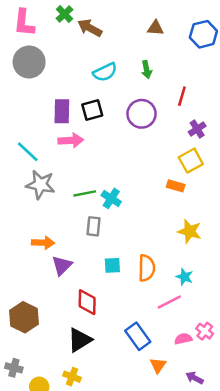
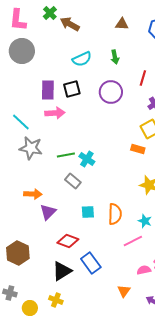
gray rectangle: (94, 226) -> (73, 181), turned -56
red diamond: (87, 302) -> (68, 241), turned -70
blue rectangle: (138, 336) -> (91, 263), moved

